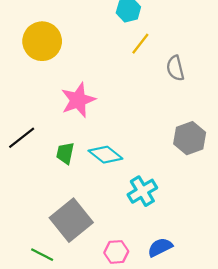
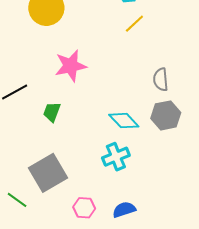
gray semicircle: (175, 68) -> (161, 79), moved
cyan diamond: (105, 155) -> (124, 121), moved

